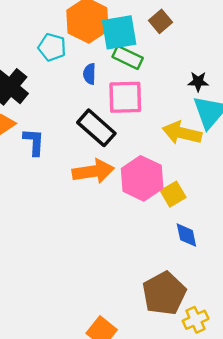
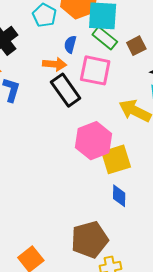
brown square: (161, 21) -> (136, 46), moved
orange arrow: (93, 171) -> (55, 64), moved, size x0.7
yellow square: (173, 194) -> (116, 159), size x1.4

